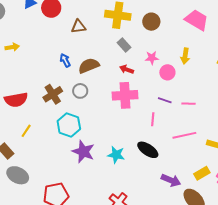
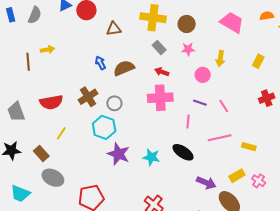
pink star: (152, 58) -> (188, 49), moved
gray circle: (80, 91) -> (114, 103), moved
pink line: (189, 104) -> (224, 106), turned 56

